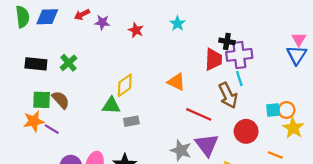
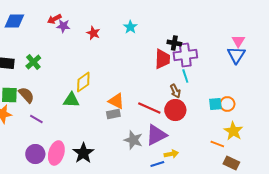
red arrow: (82, 14) -> (54, 19), moved
orange triangle: (176, 82) -> (116, 101), moved
brown arrow: (228, 95) -> (175, 91), size x0.6
gray rectangle: (131, 121) -> (113, 114), moved
yellow star: (293, 128) -> (233, 131), moved
purple line: (52, 129) -> (36, 119), moved
red circle: (246, 131) -> (175, 110), moved
purple triangle: (207, 145) -> (156, 135), turned 40

